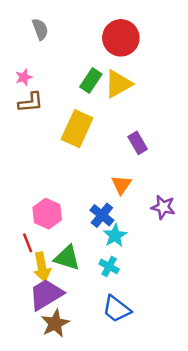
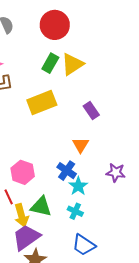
red circle: (121, 38) -> (55, 25), moved
yellow rectangle: (77, 129) -> (42, 102), turned 48
purple star: (163, 207) -> (116, 173), moved

